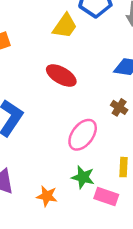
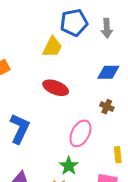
green star: (83, 177) -> (69, 166), moved, turned 30

